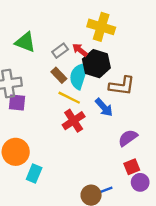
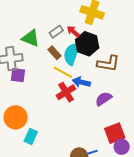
green triangle: (25, 42) -> (31, 38), moved
blue arrow: (104, 107) -> (81, 82), moved, turned 144
purple semicircle: (128, 138) -> (104, 99), moved
red square: (132, 167) -> (115, 133), size x1.5

